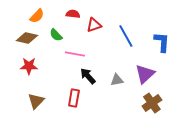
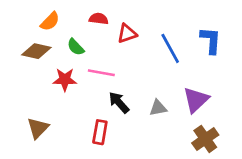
blue L-shape: (162, 42) -> (211, 40), moved
red star: (29, 66) -> (65, 80), moved
brown triangle: (36, 101) -> (38, 128), moved

